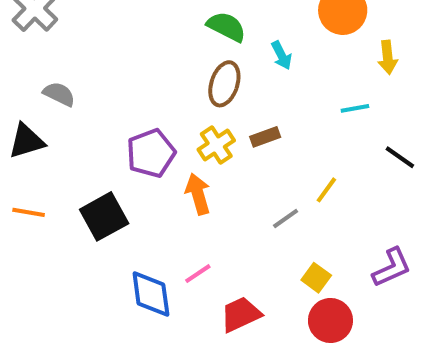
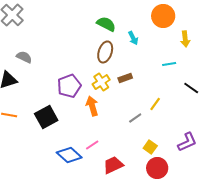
blue diamond: (151, 294) -> (69, 155), turned -40

